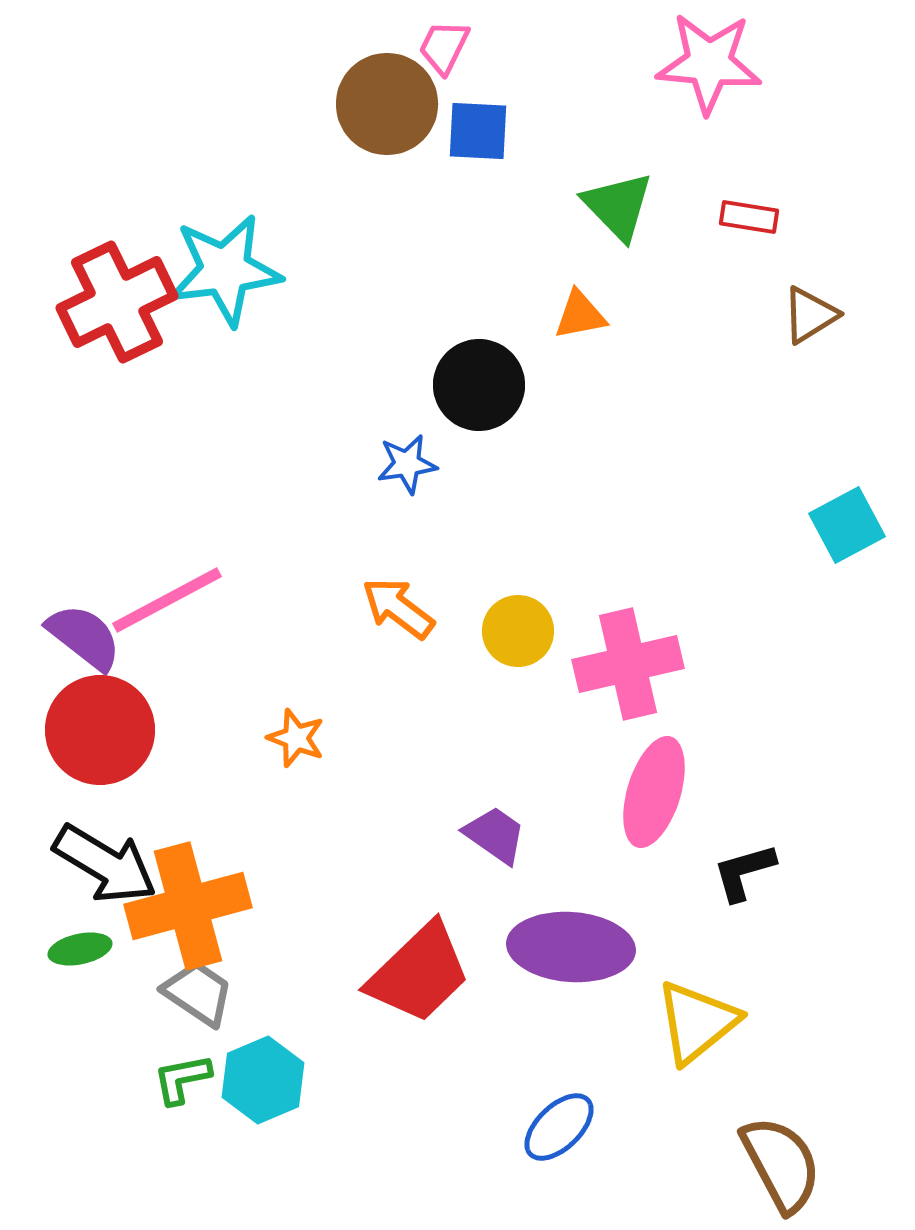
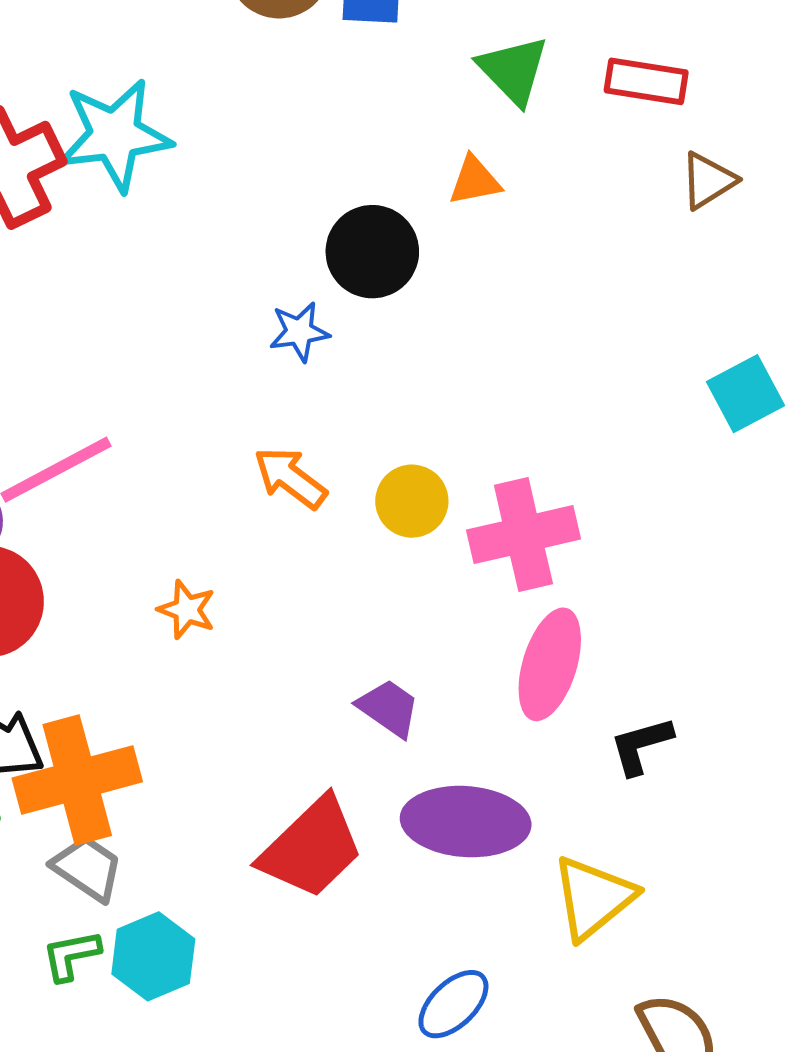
red rectangle: (749, 217) -> (646, 81), size x1.4

